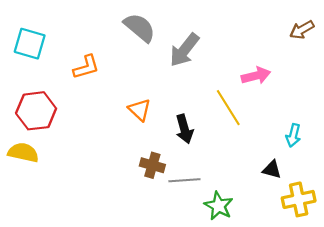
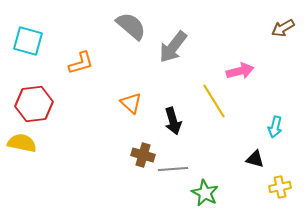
yellow cross: (299, 199) -> (280, 187), size x0.7

